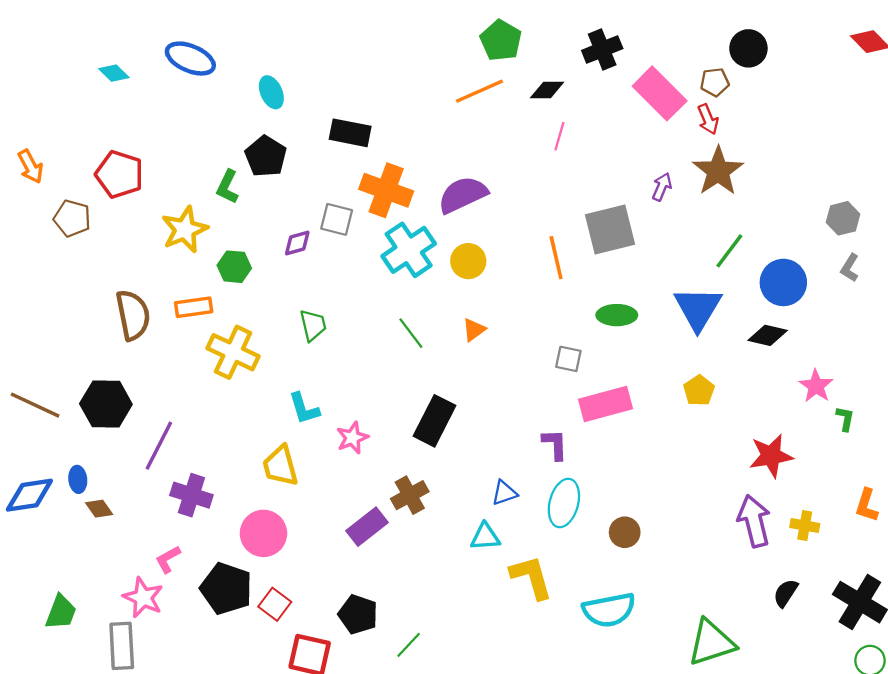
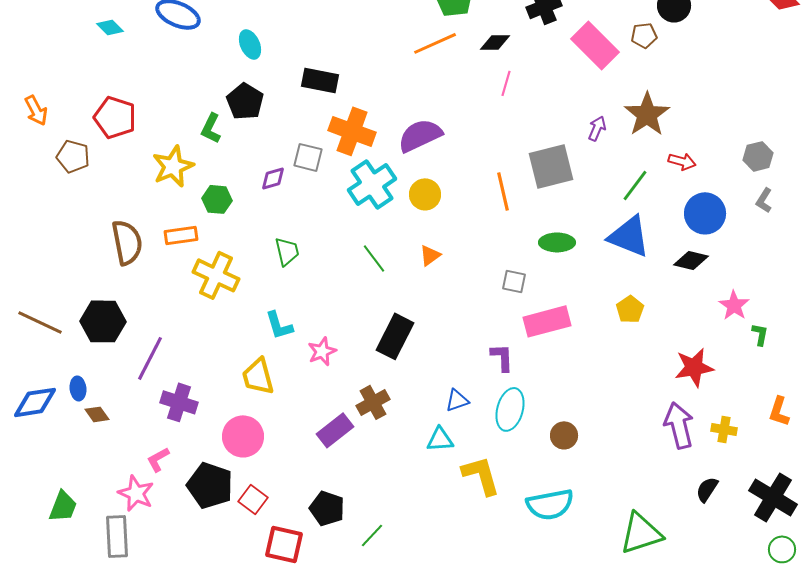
red arrow: (708, 119) -> (682, 161), moved, turned -52
green line: (729, 251) -> (635, 185), moved
blue triangle: (698, 308) -> (629, 236), turned -39

